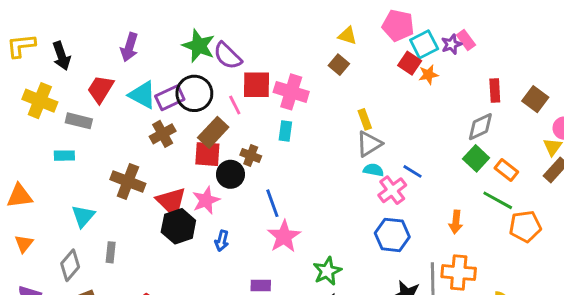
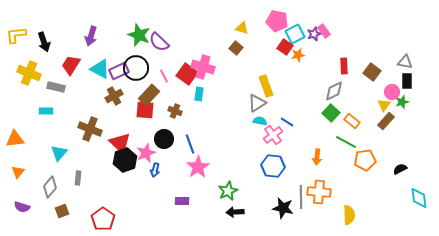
red square: (256, 85) -> (187, 74), moved, turned 35
yellow rectangle: (365, 119) -> (266, 86), moved, size x1.5
black circle: (230, 174) -> (164, 139), moved
pink star: (206, 200) -> (146, 153), moved

